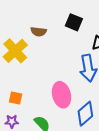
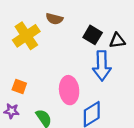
black square: (74, 22) -> (93, 35), moved

